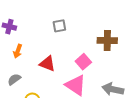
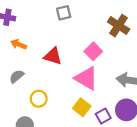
brown cross: (107, 40) -> (119, 26), turned 36
orange arrow: (18, 51) -> (19, 44), turned 96

